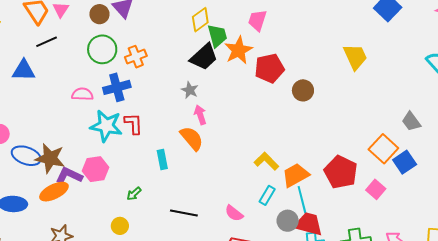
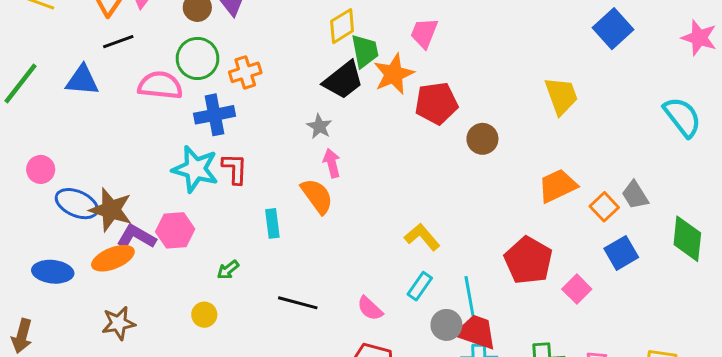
pink semicircle: (82, 94) -> (160, 85), moved, size x1.4
orange square: (383, 149) -> (604, 207), moved, size x0.7
orange trapezoid: (296, 175) -> (558, 186), moved

